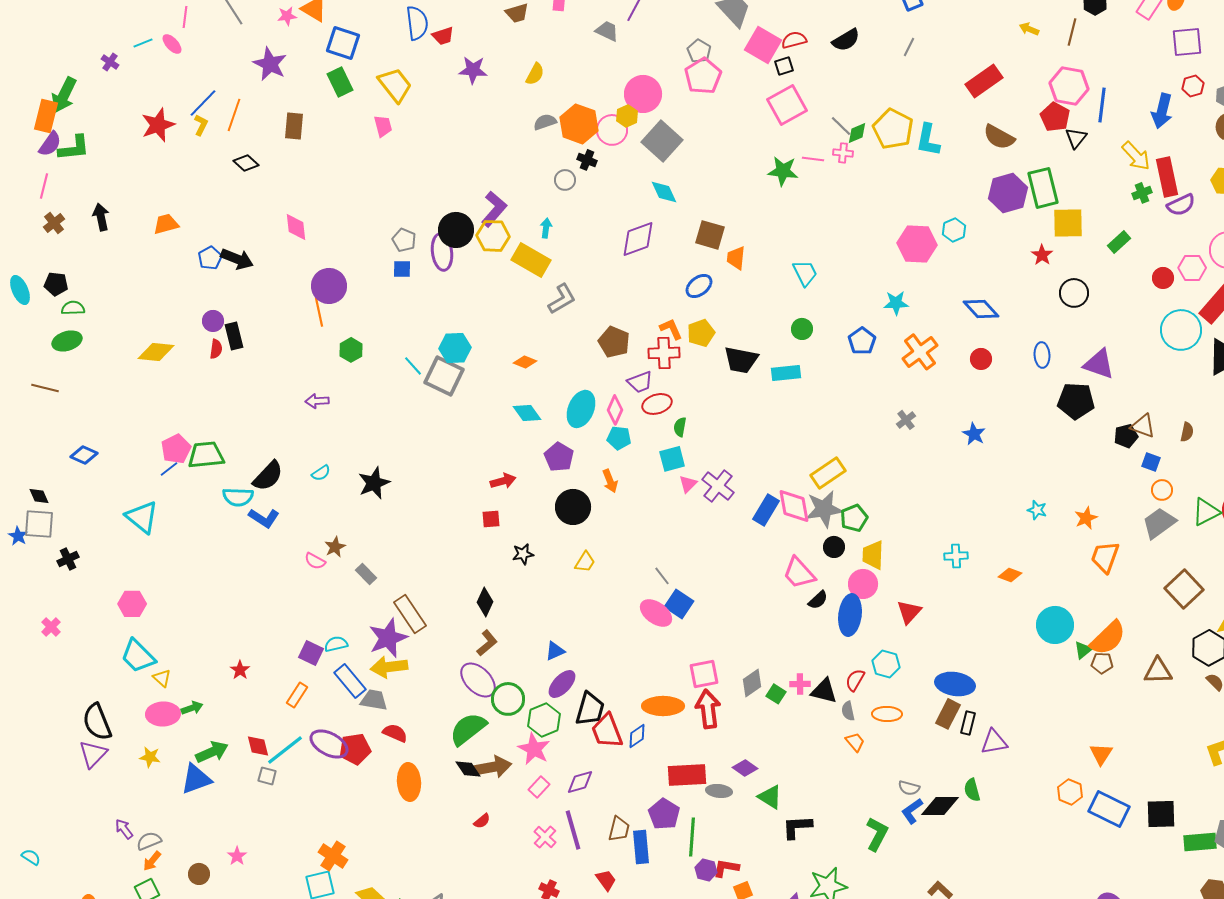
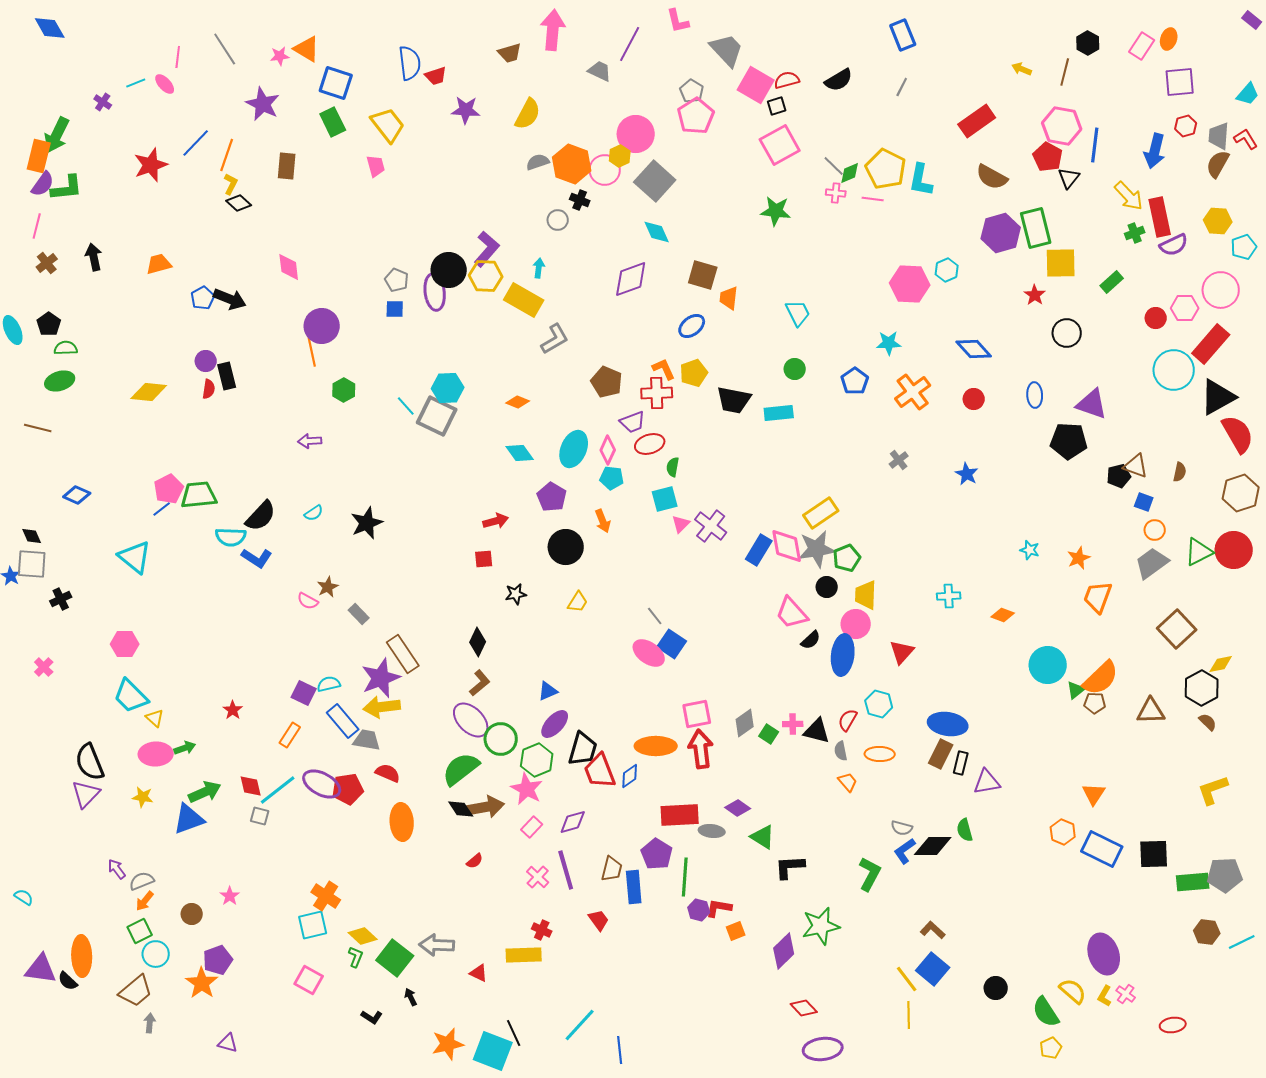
yellow semicircle: (535, 74) -> (528, 114), size x1.4
yellow L-shape: (201, 125) -> (231, 184), moved
pink line: (813, 159) -> (873, 199), moved
black pentagon: (56, 284) -> (49, 324), turned 30

